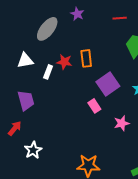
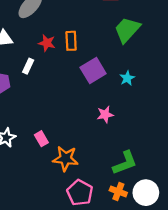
white rectangle: (48, 72) -> (28, 66), moved
pink rectangle: (94, 106) -> (41, 139), moved

